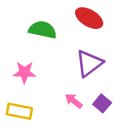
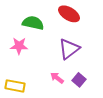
pink star: (24, 72) -> (19, 46), moved

